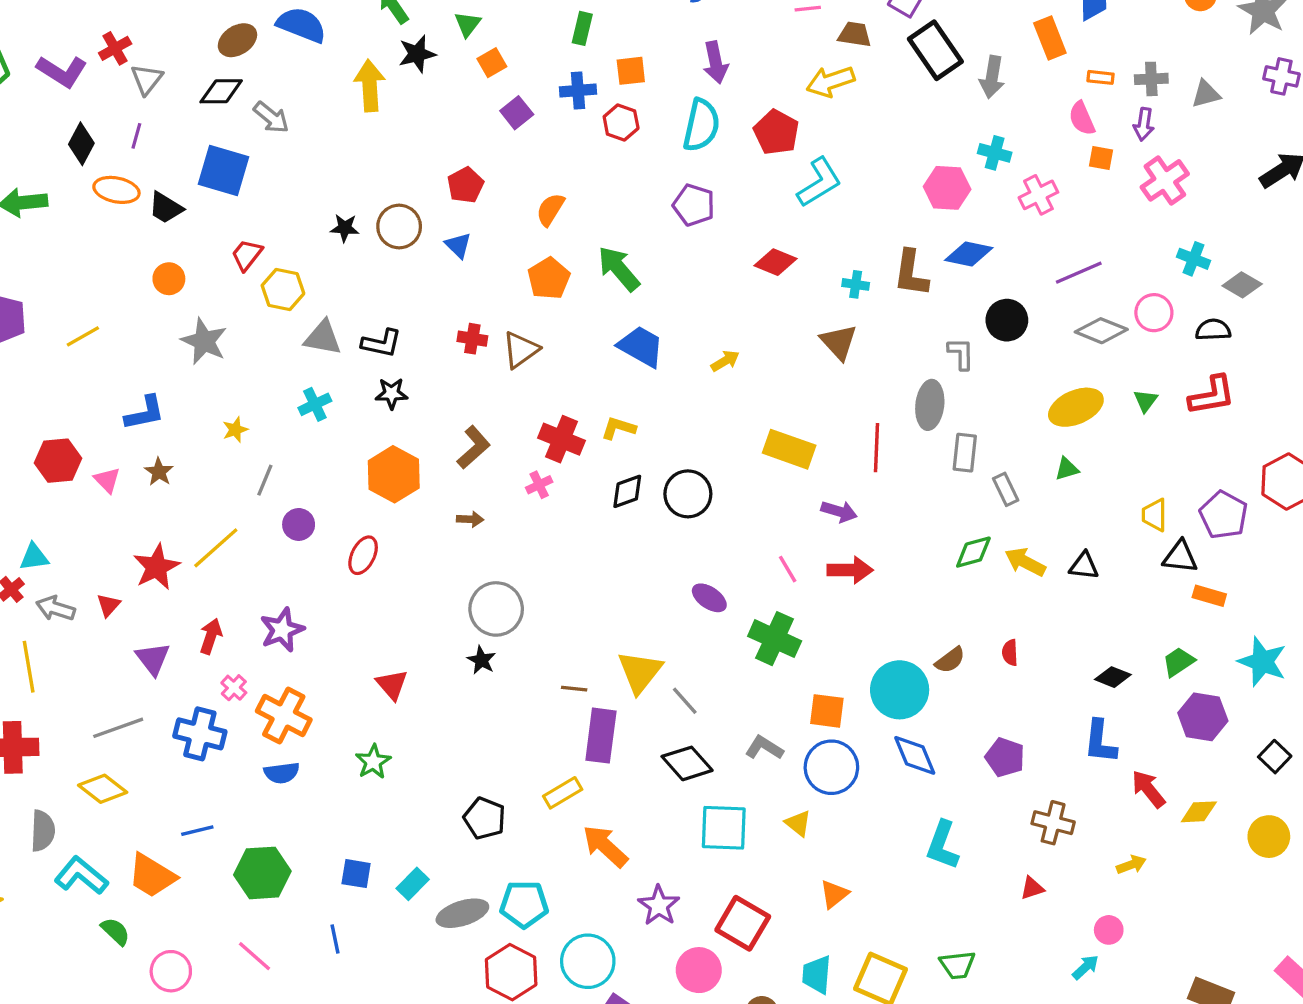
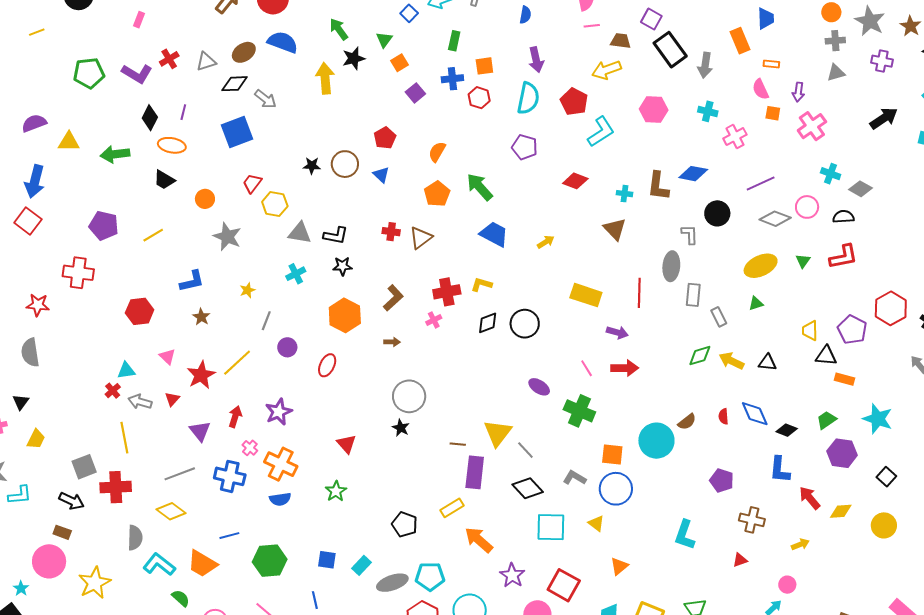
gray triangle: (147, 79) -> (206, 62), moved, turned 35
gray cross: (1151, 79) -> (835, 41), moved
blue square: (224, 170) -> (237, 132), turned -36
pink hexagon: (947, 188) -> (654, 110), moved
black trapezoid: (166, 208) -> (164, 180), moved
red cross: (562, 439) -> (447, 292), turned -32
pink triangle: (107, 480) -> (167, 357), moved
blue diamond: (915, 755) -> (755, 414), moved

